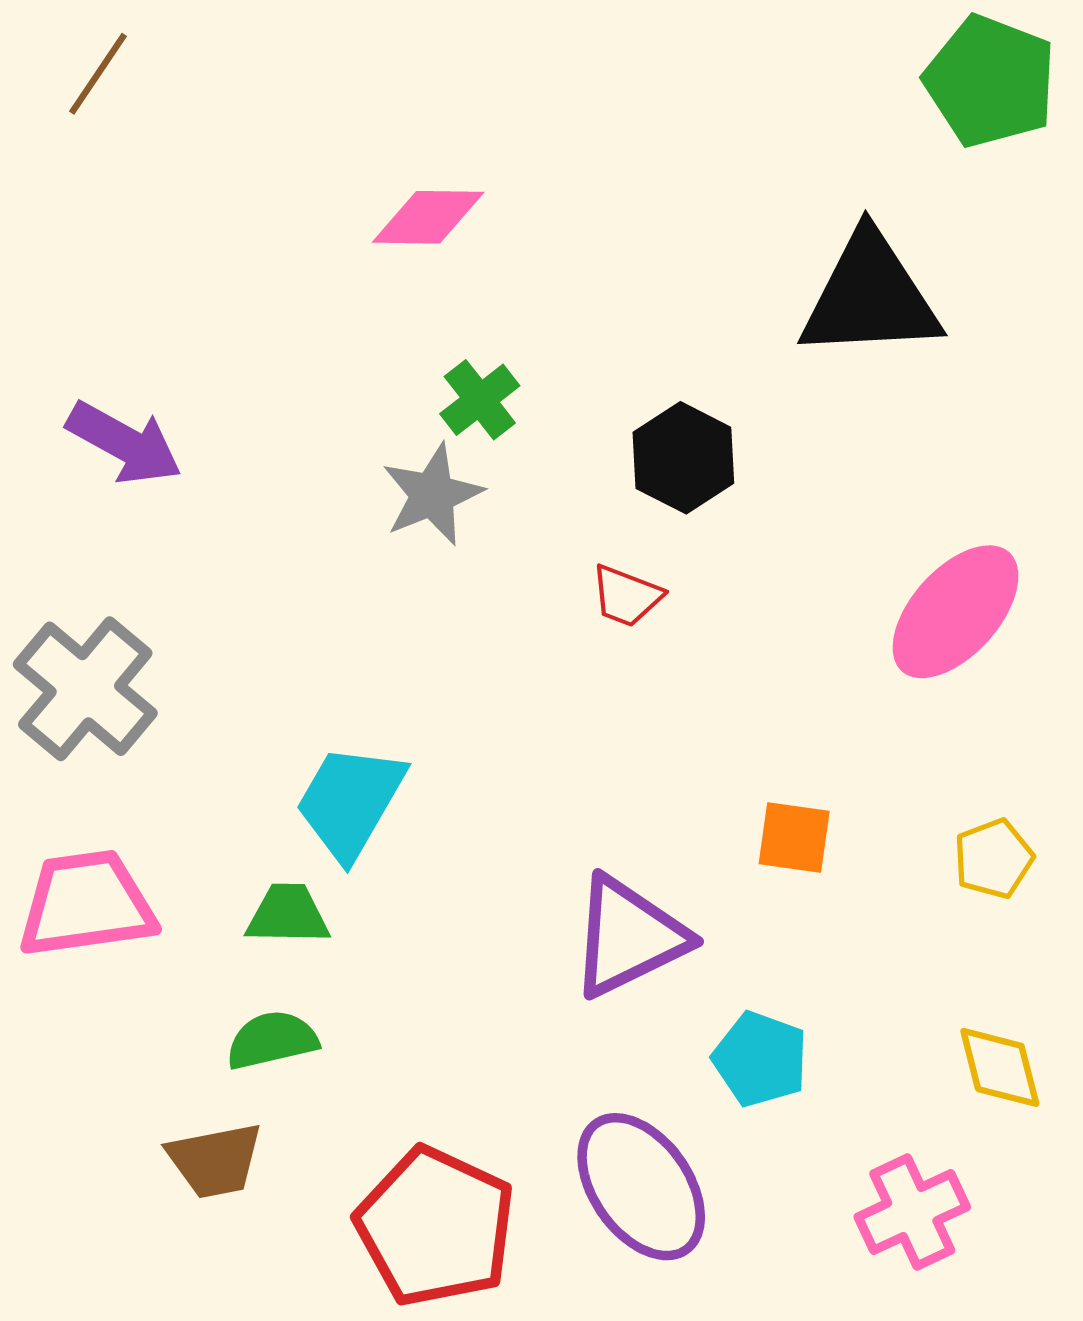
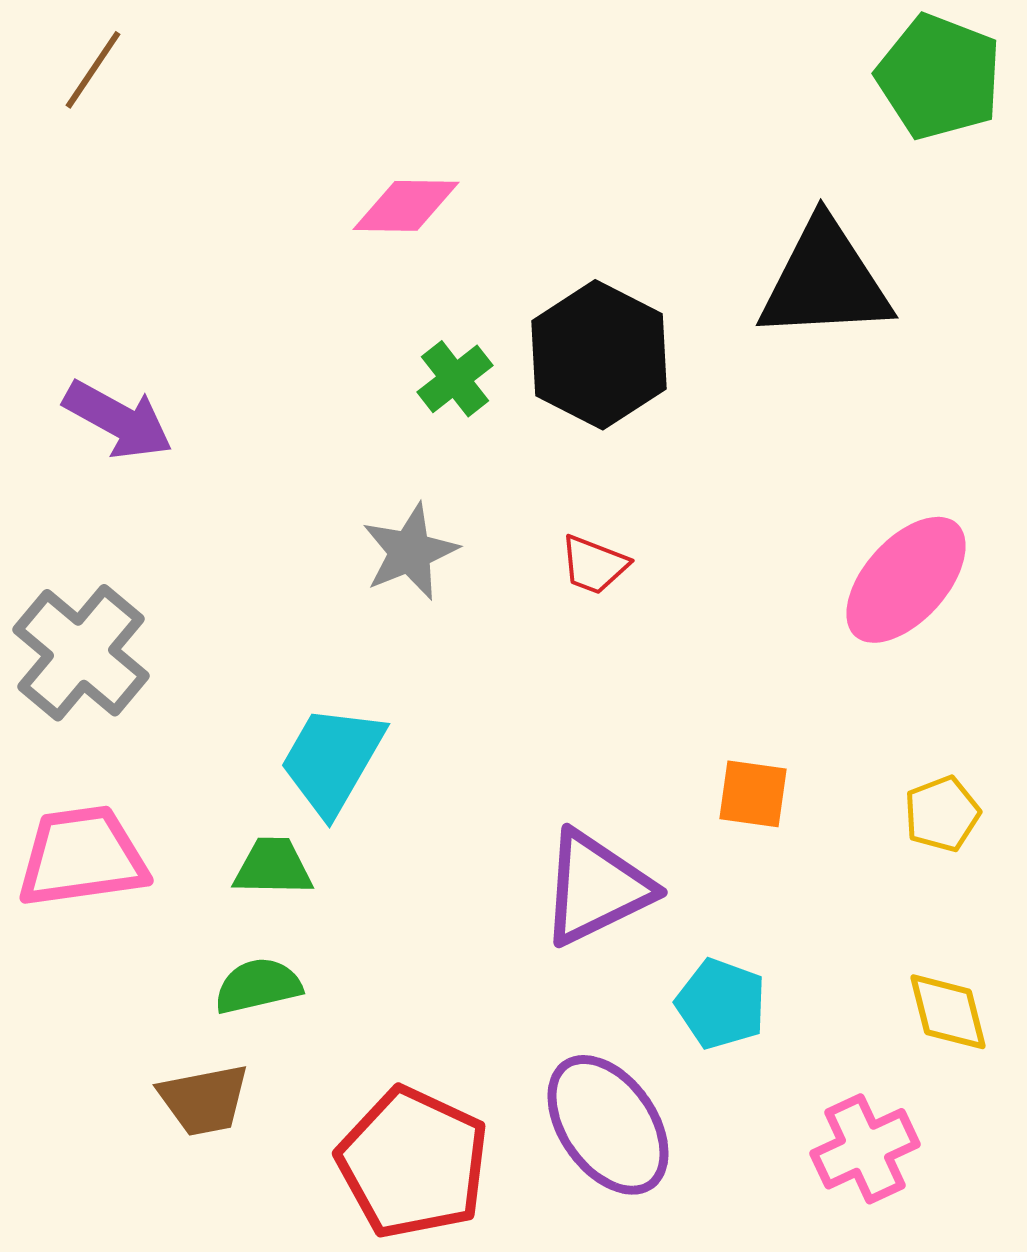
black hexagon: (683, 458) -> (599, 355), moved, size x1.4
gray star: (432, 495) -> (410, 552), moved

